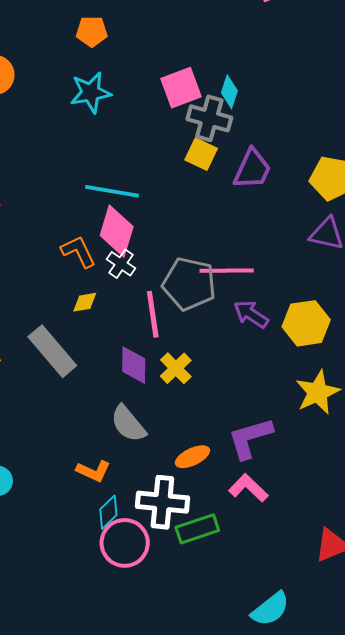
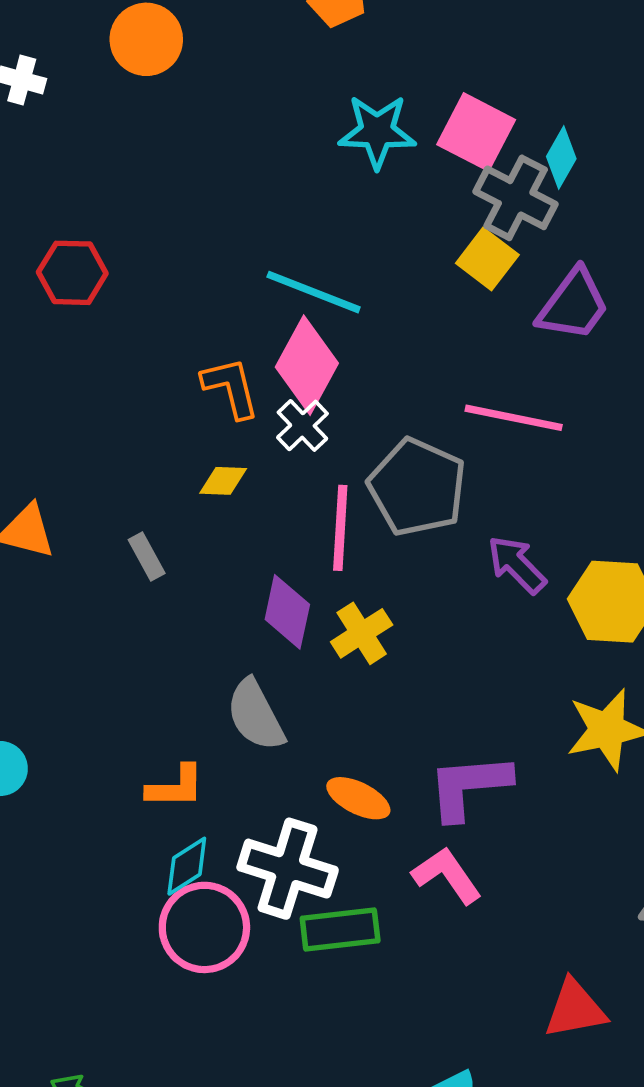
pink square: (181, 88) -> (476, 132), turned 36
cyan star: (91, 92) -> (377, 132), moved
pink line: (227, 271) -> (514, 418), moved
gray rectangle: (52, 351) -> (147, 556), size x0.5
orange ellipse: (192, 457) -> (358, 798), turned 40
orange L-shape: (93, 471) -> (175, 787), turned -36

